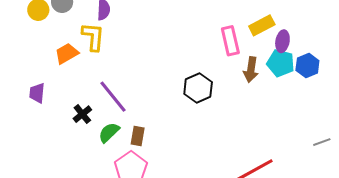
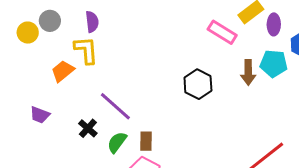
pink rectangle: (230, 41) -> (222, 32), turned -36
cyan pentagon: (281, 63) -> (274, 64), moved
brown arrow: (251, 70) -> (248, 72), moved
purple trapezoid: (37, 93) -> (40, 115), turned -65

